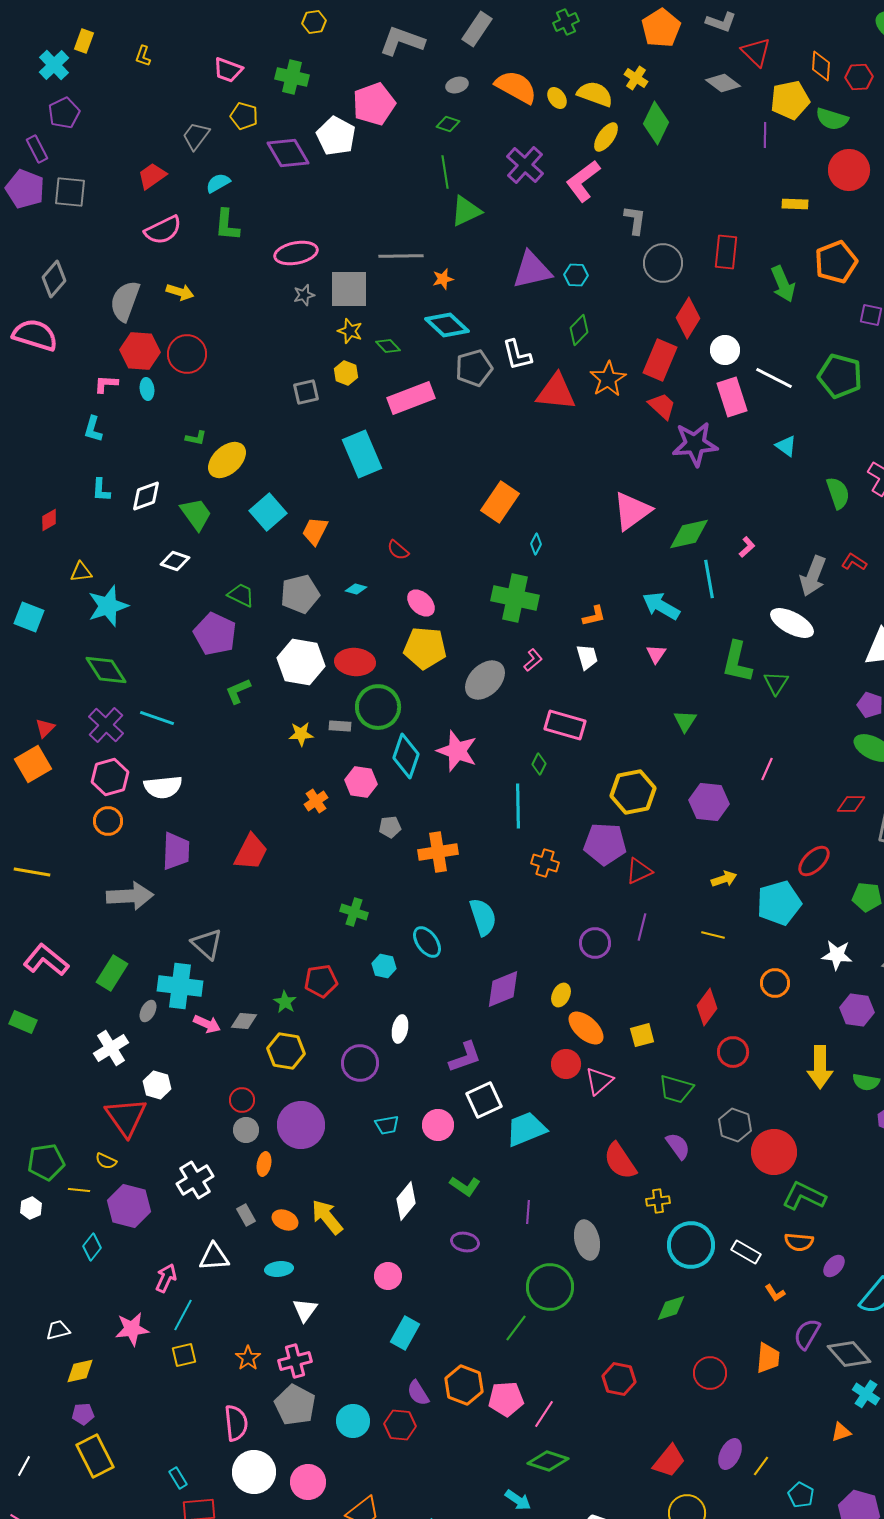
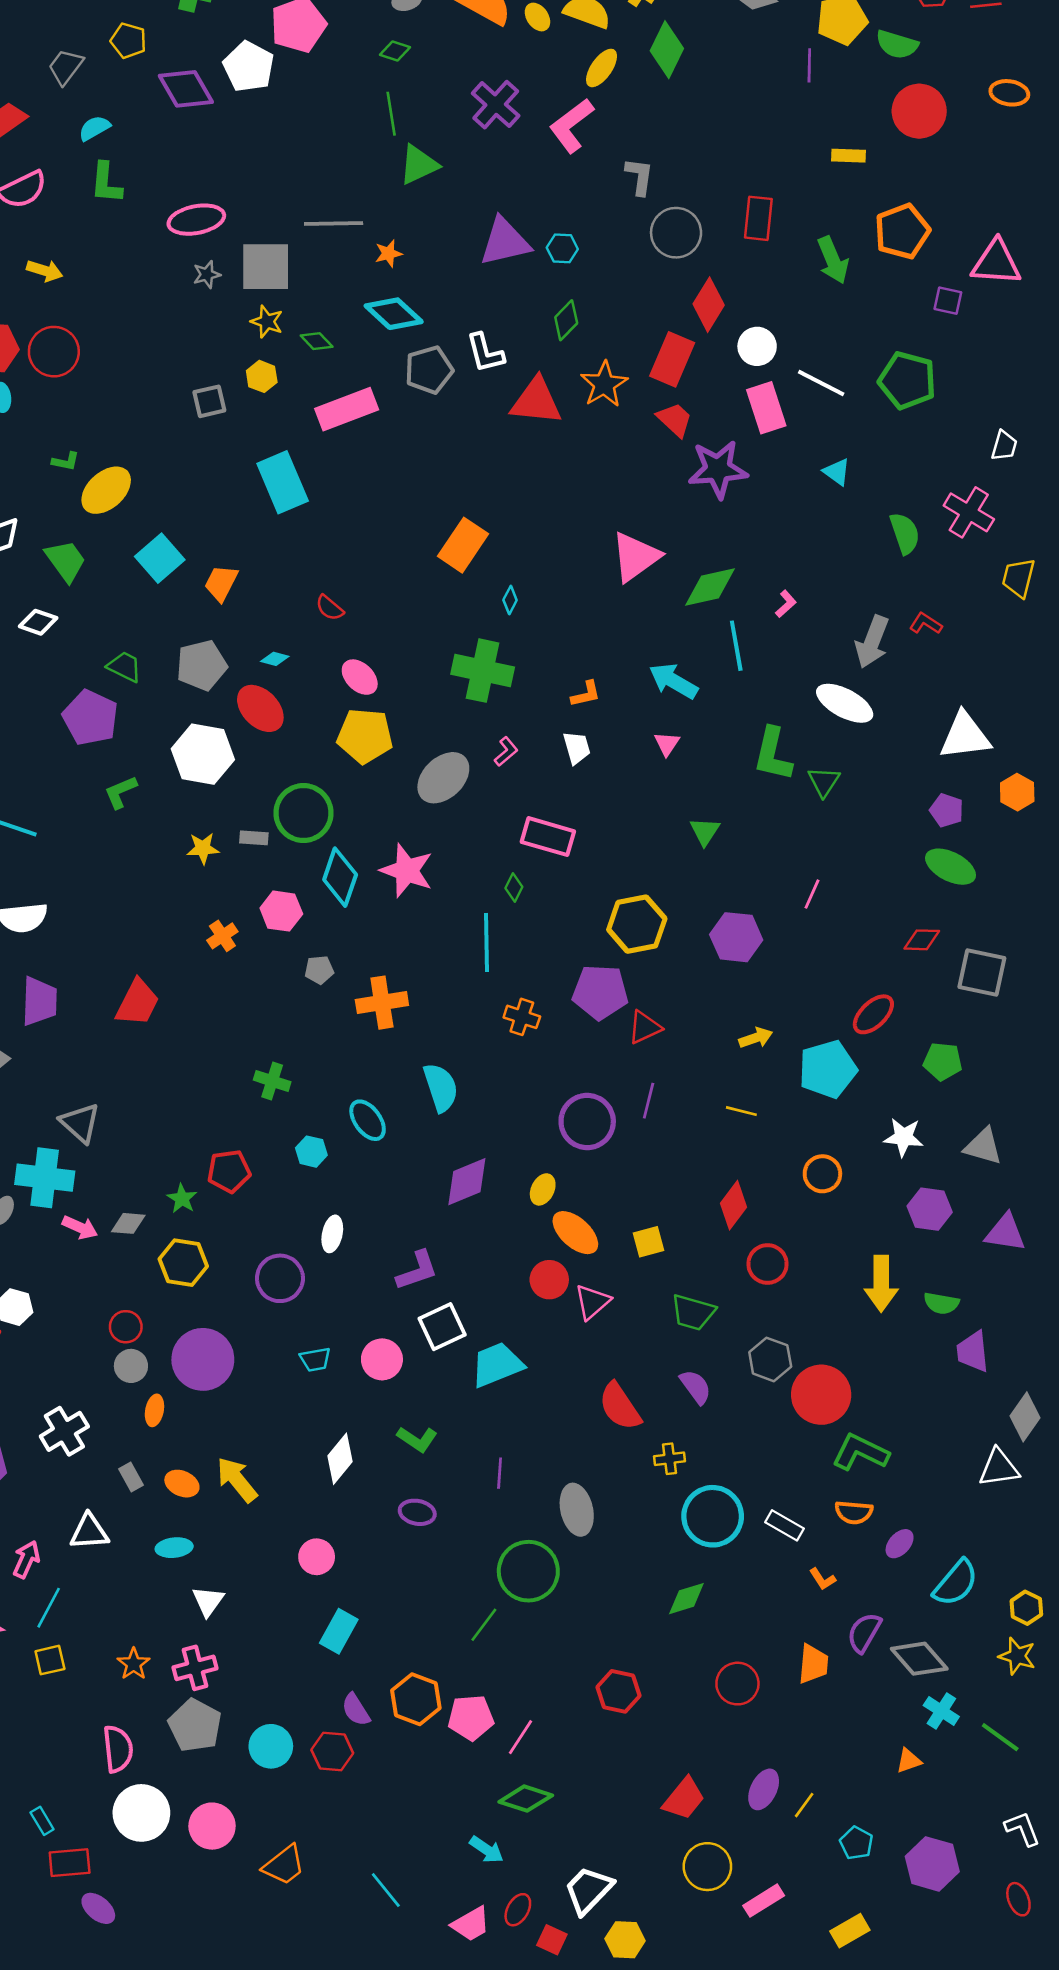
red ellipse: (355, 662) -> (260, 708), moved, turned 42
purple circle: (595, 943) -> (587, 1122), size x1.4

